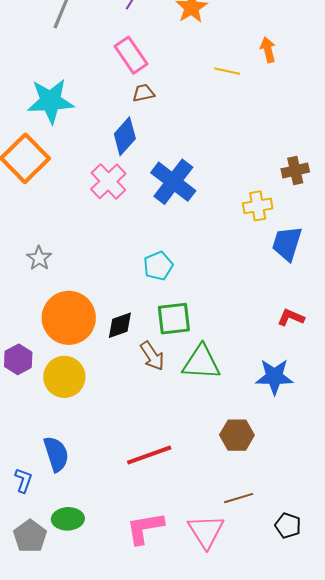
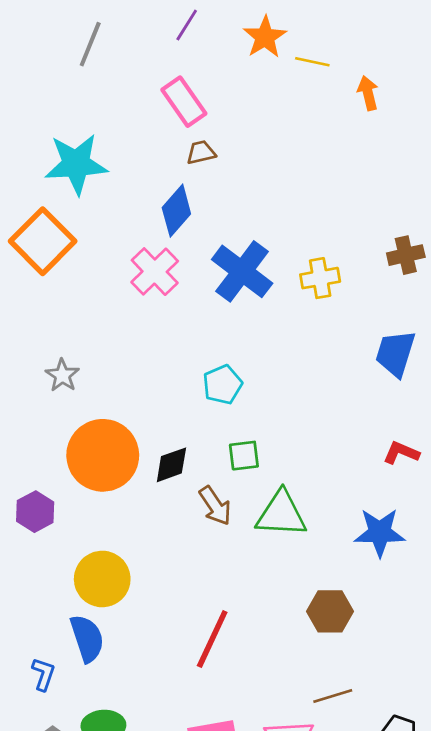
yellow line: (227, 71) -> (312, 62), moved
yellow cross: (258, 206) -> (320, 278), moved
green square: (174, 319) -> (244, 456), size x0.7
yellow circle: (64, 377) -> (102, 579), moved
red line: (149, 455) -> (212, 639), turned -45

